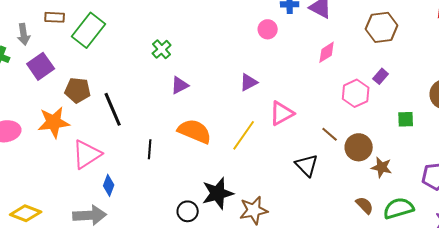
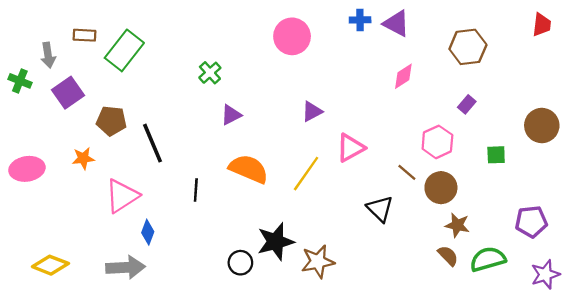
pink circle: (268, 29) -> (292, 36), moved, size x1.6
pink hexagon: (356, 93) -> (437, 142), moved
orange star: (54, 122) -> (83, 158), size x0.6
brown star: (382, 167) -> (457, 225), moved

